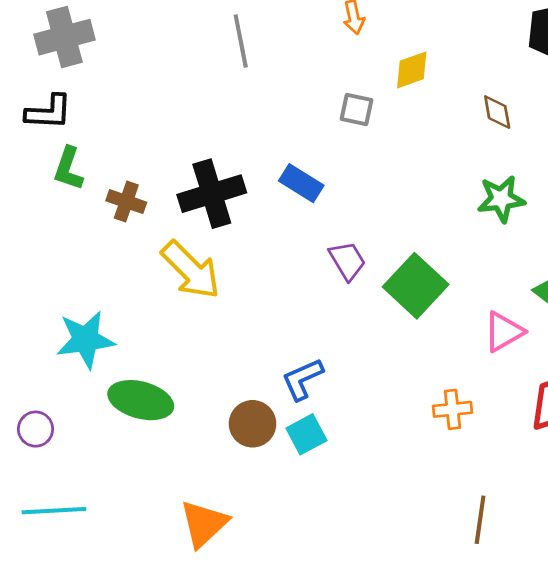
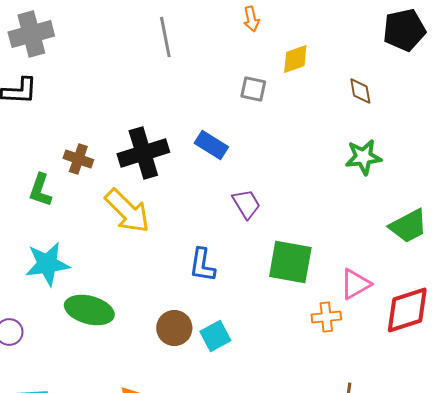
green L-shape: (68, 169) -> (40, 190), moved
green square: (416, 286) -> (290, 262), moved, turned -33
pink triangle: (504, 332) -> (355, 284), moved
blue L-shape: (303, 379) -> (202, 265), moved, turned -57

